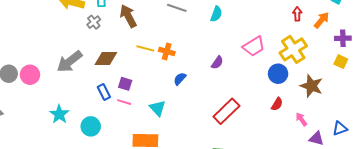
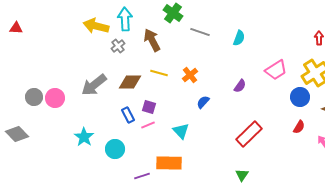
yellow line: (145, 48) -> (159, 73), moved
orange cross: (167, 51) -> (190, 75), turned 35
pink line: (124, 102) -> (148, 125), turned -40

